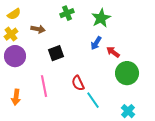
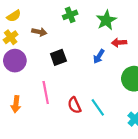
blue arrow: (96, 43) -> (99, 56), moved
red arrow: (113, 52) -> (119, 43), moved, turned -40
red semicircle: (78, 83) -> (74, 105), moved

